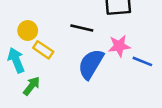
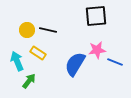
black line: (82, 28) -> (48, 30), moved
yellow circle: (28, 31) -> (27, 30), moved

